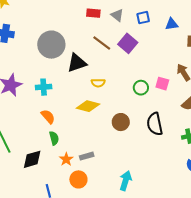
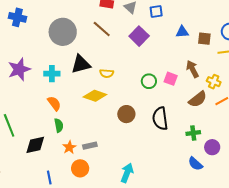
blue triangle: (172, 24) -> (182, 32), moved
brown line: (102, 43) -> (102, 29), moved
black triangle: (77, 63) -> (81, 64), moved

